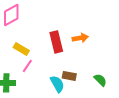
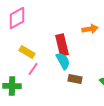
orange arrow: (80, 38) -> (90, 29), moved
cyan semicircle: (57, 84) -> (63, 61), moved

